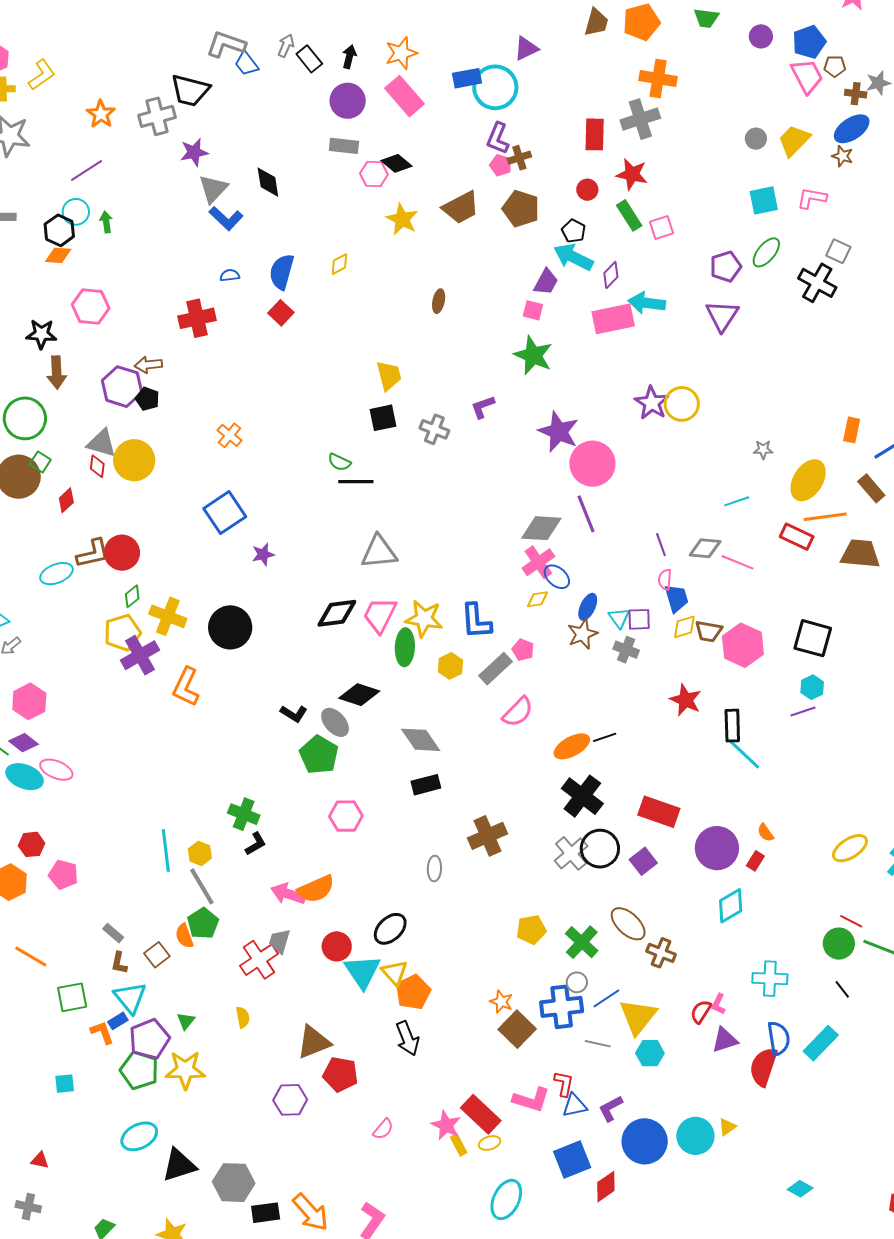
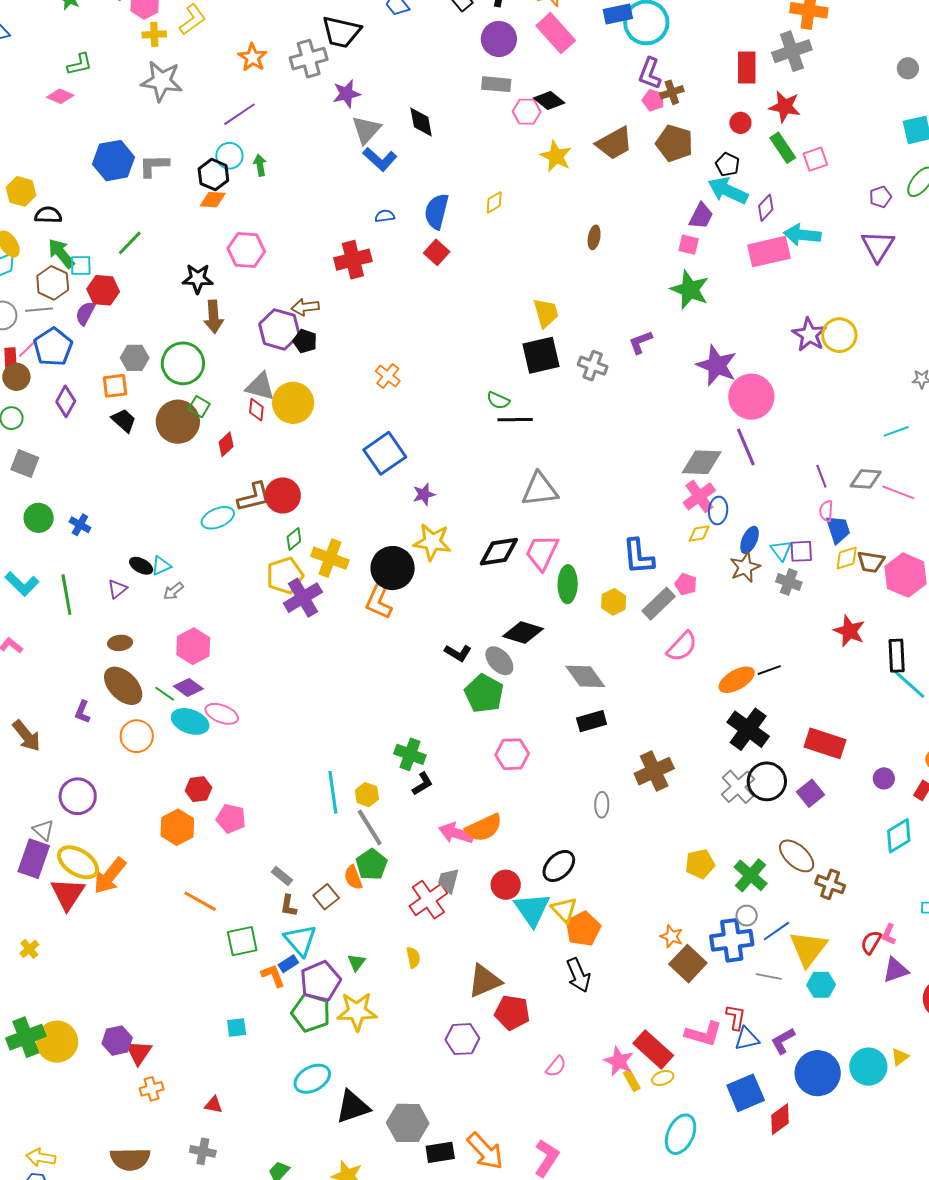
purple pentagon: (726, 267) -> (880, 197), size x0.7
black square: (383, 418) -> (541, 355), size x1.4
blue ellipse: (557, 577) -> (718, 510), turned 56
yellow star: (424, 619) -> (432, 542), moved
orange L-shape: (186, 687) -> (379, 600), moved
purple circle: (717, 848) -> (884, 778), size x0.5

